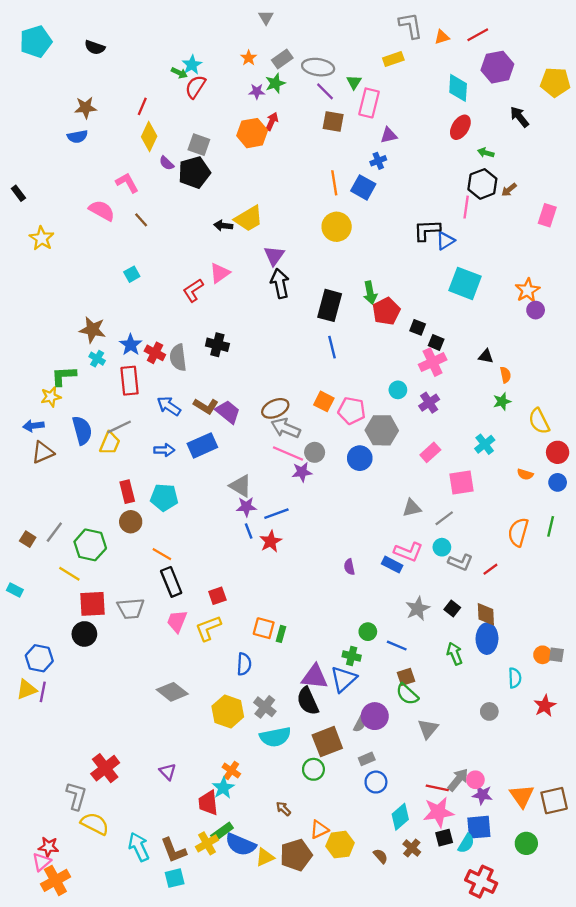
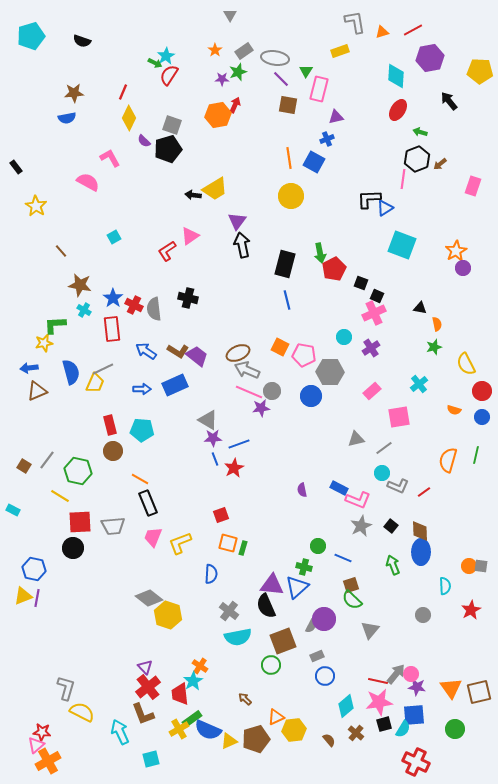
brown line: (141, 220) -> (61, 251), moved
pink L-shape: (408, 552) -> (358, 500), moved
red square: (217, 596) -> (221, 515), moved
yellow hexagon: (228, 711) -> (168, 615), moved
red cross: (105, 768) -> (148, 687), moved
brown L-shape: (173, 850) -> (143, 714), moved

